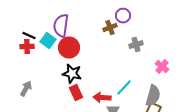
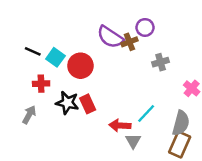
purple semicircle: (61, 26) -> (110, 37), moved, turned -65
red cross: (27, 47) -> (41, 84), moved
black star: (72, 74) -> (67, 103), moved
red rectangle: (76, 93) -> (88, 104), moved

